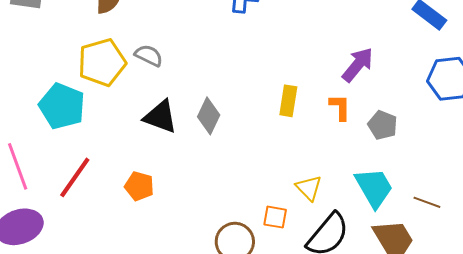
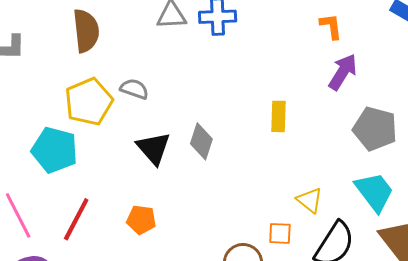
orange L-shape: (340, 107) -> (331, 26), moved
black triangle: (160, 117) -> (154, 148), turned 36
gray pentagon: (383, 125) -> (375, 129), size x1.5

